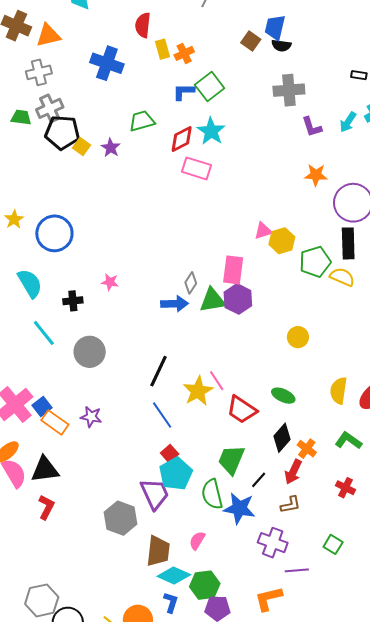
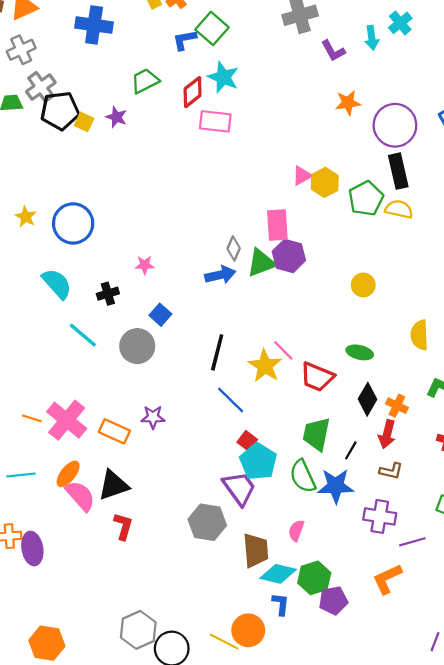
cyan arrow: (348, 122) -> (372, 38), turned -30
blue square: (42, 406) -> (160, 315), moved
brown L-shape: (290, 505) -> (391, 471), turned 35

